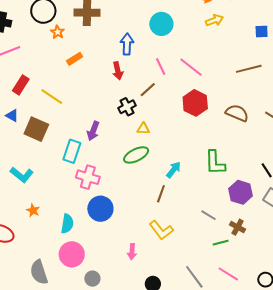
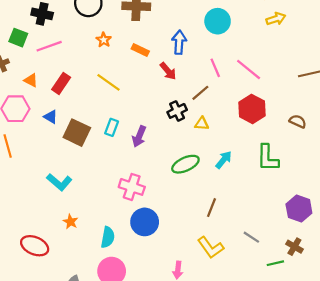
orange star: (58, 32) -> (104, 40), moved
orange rectangle: (75, 59) -> (140, 50), moved, turned 56
red arrow: (118, 71) -> (168, 71), turned -30
yellow line: (52, 97) -> (109, 82), moved
brown semicircle: (237, 113) -> (298, 121), size x0.7
yellow triangle: (143, 129) -> (202, 124), moved
cyan rectangle: (72, 151) -> (112, 127), moved, size x0.7
green L-shape: (215, 163) -> (268, 158), moved
cyan arrow: (174, 170) -> (224, 160), moved
gray line: (209, 215) -> (251, 237), moved

